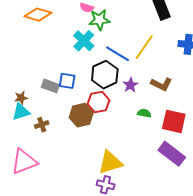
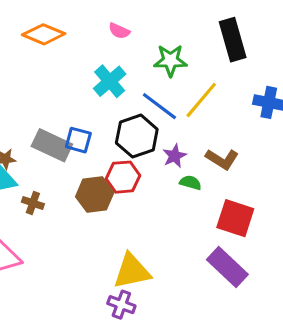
green star: (99, 20) -> (170, 60), moved
gray rectangle: (50, 86) -> (52, 145), size x1.4
green semicircle: (144, 113) -> (190, 183), moved
brown cross: (42, 125) -> (33, 203), turned 32

